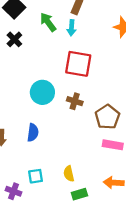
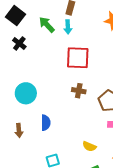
cyan circle: (42, 92) -> (26, 93), moved
yellow semicircle: (69, 174) -> (89, 146), moved, turned -48

